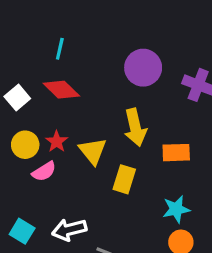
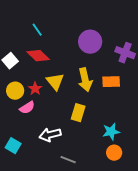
cyan line: (60, 49) -> (37, 30), turned -48
yellow triangle: (93, 151) -> (55, 82), moved
orange rectangle: (176, 153) -> (111, 82), moved
white arrow: (69, 230) -> (50, 135), moved

